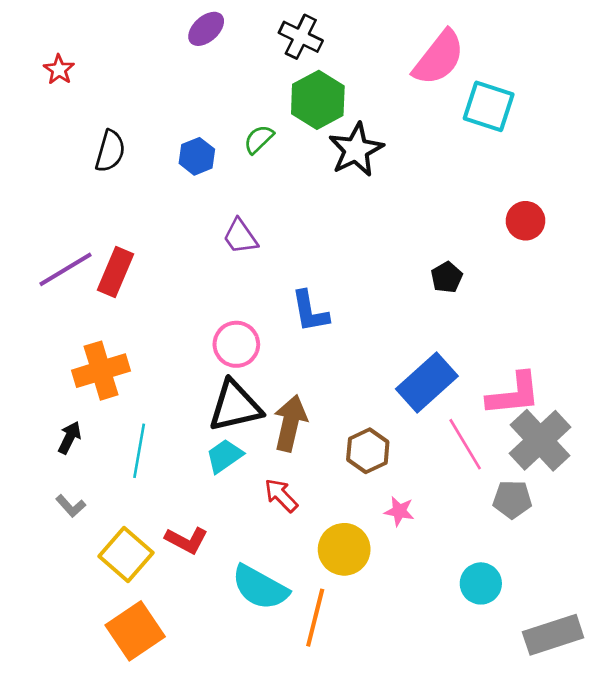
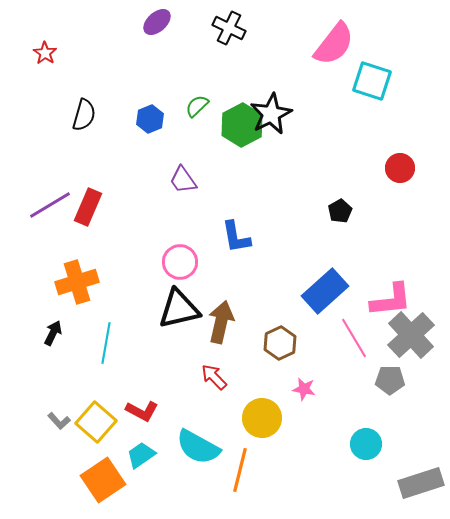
green hexagon: (318, 100) -> (242, 125), moved
cyan trapezoid: (225, 456) -> (141, 455), moved
gray L-shape: (71, 506) -> (59, 421), moved

